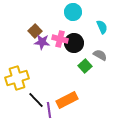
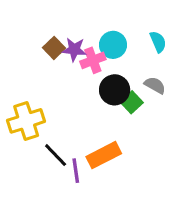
cyan circle: (73, 12) -> (113, 45), moved
pink cross: (60, 39) -> (93, 60), turned -35
purple star: (42, 42) -> (74, 50), moved
black circle: (74, 43) -> (115, 90), moved

